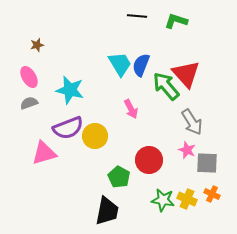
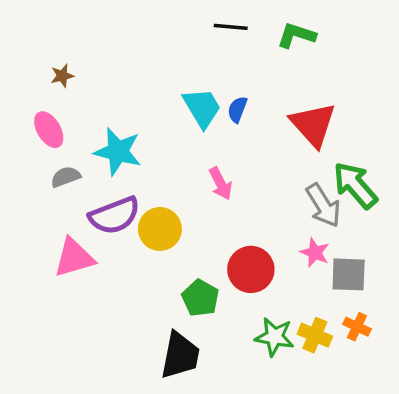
blue semicircle: (141, 65) -> (237, 109), size x0.7
green arrow: (166, 86) -> (355, 185), moved
gray semicircle: (29, 103) -> (66, 177), moved

